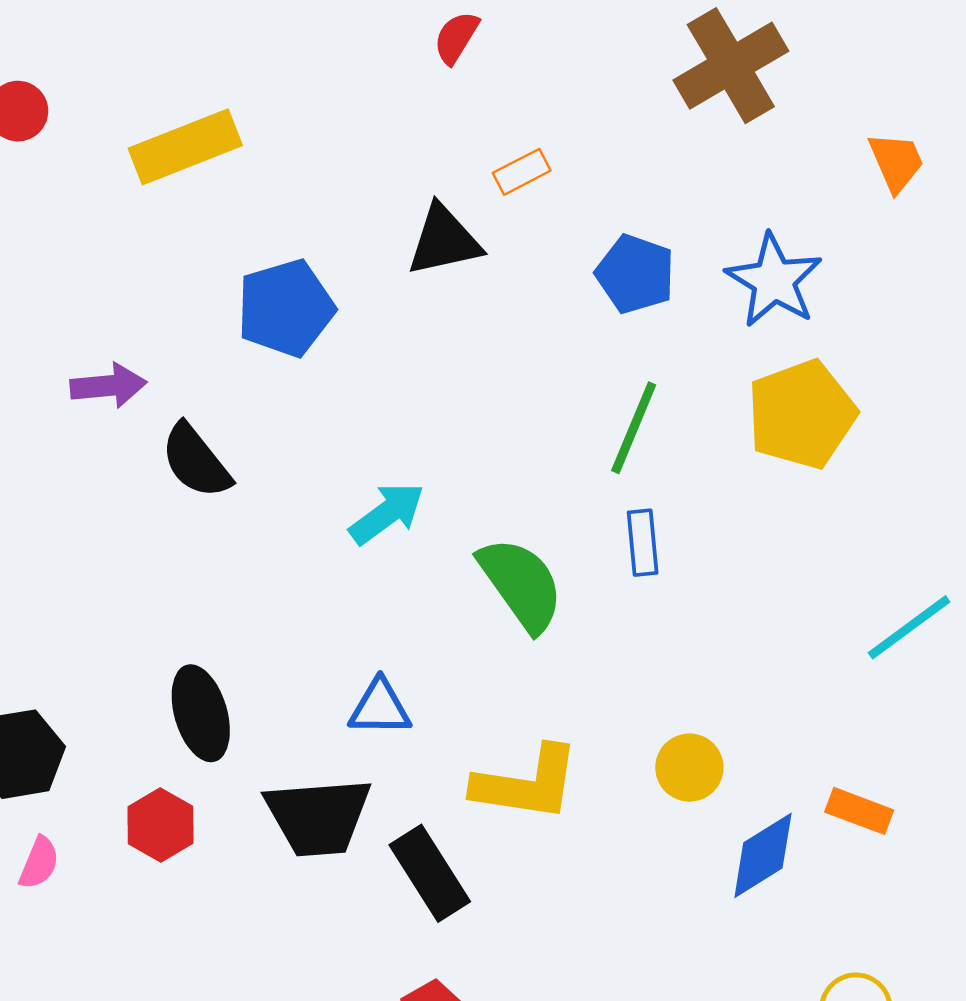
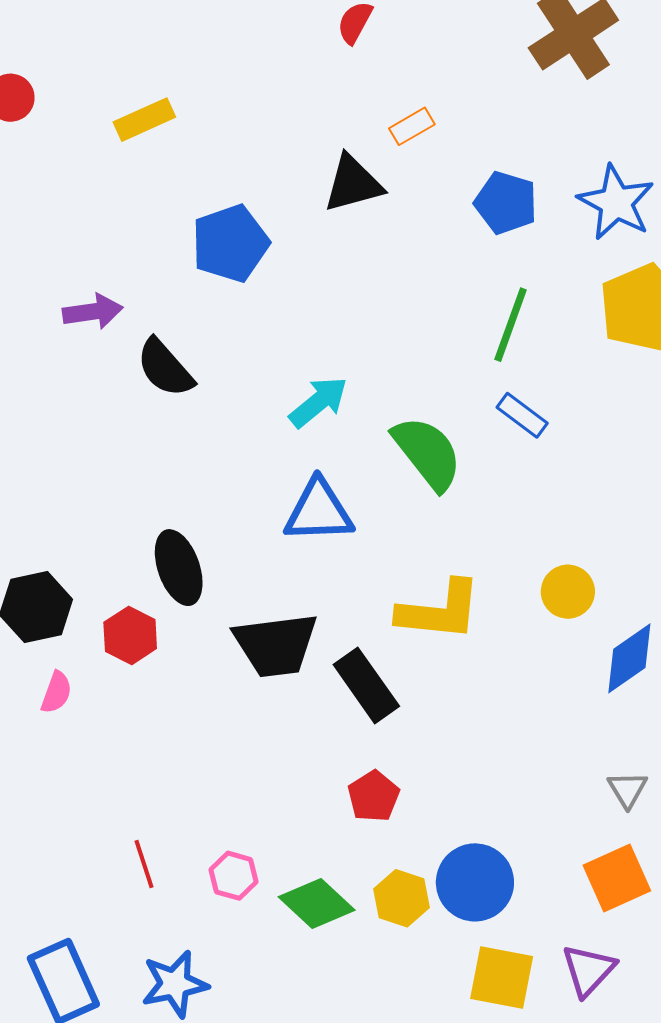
yellow rectangle: (185, 147) -> (144, 120), size x0.7
blue rectangle: (643, 543) -> (522, 415), turned -45
blue triangle: (380, 708) -> (319, 511), moved, size x1.4
red hexagon: (160, 825) -> (130, 635), moved

